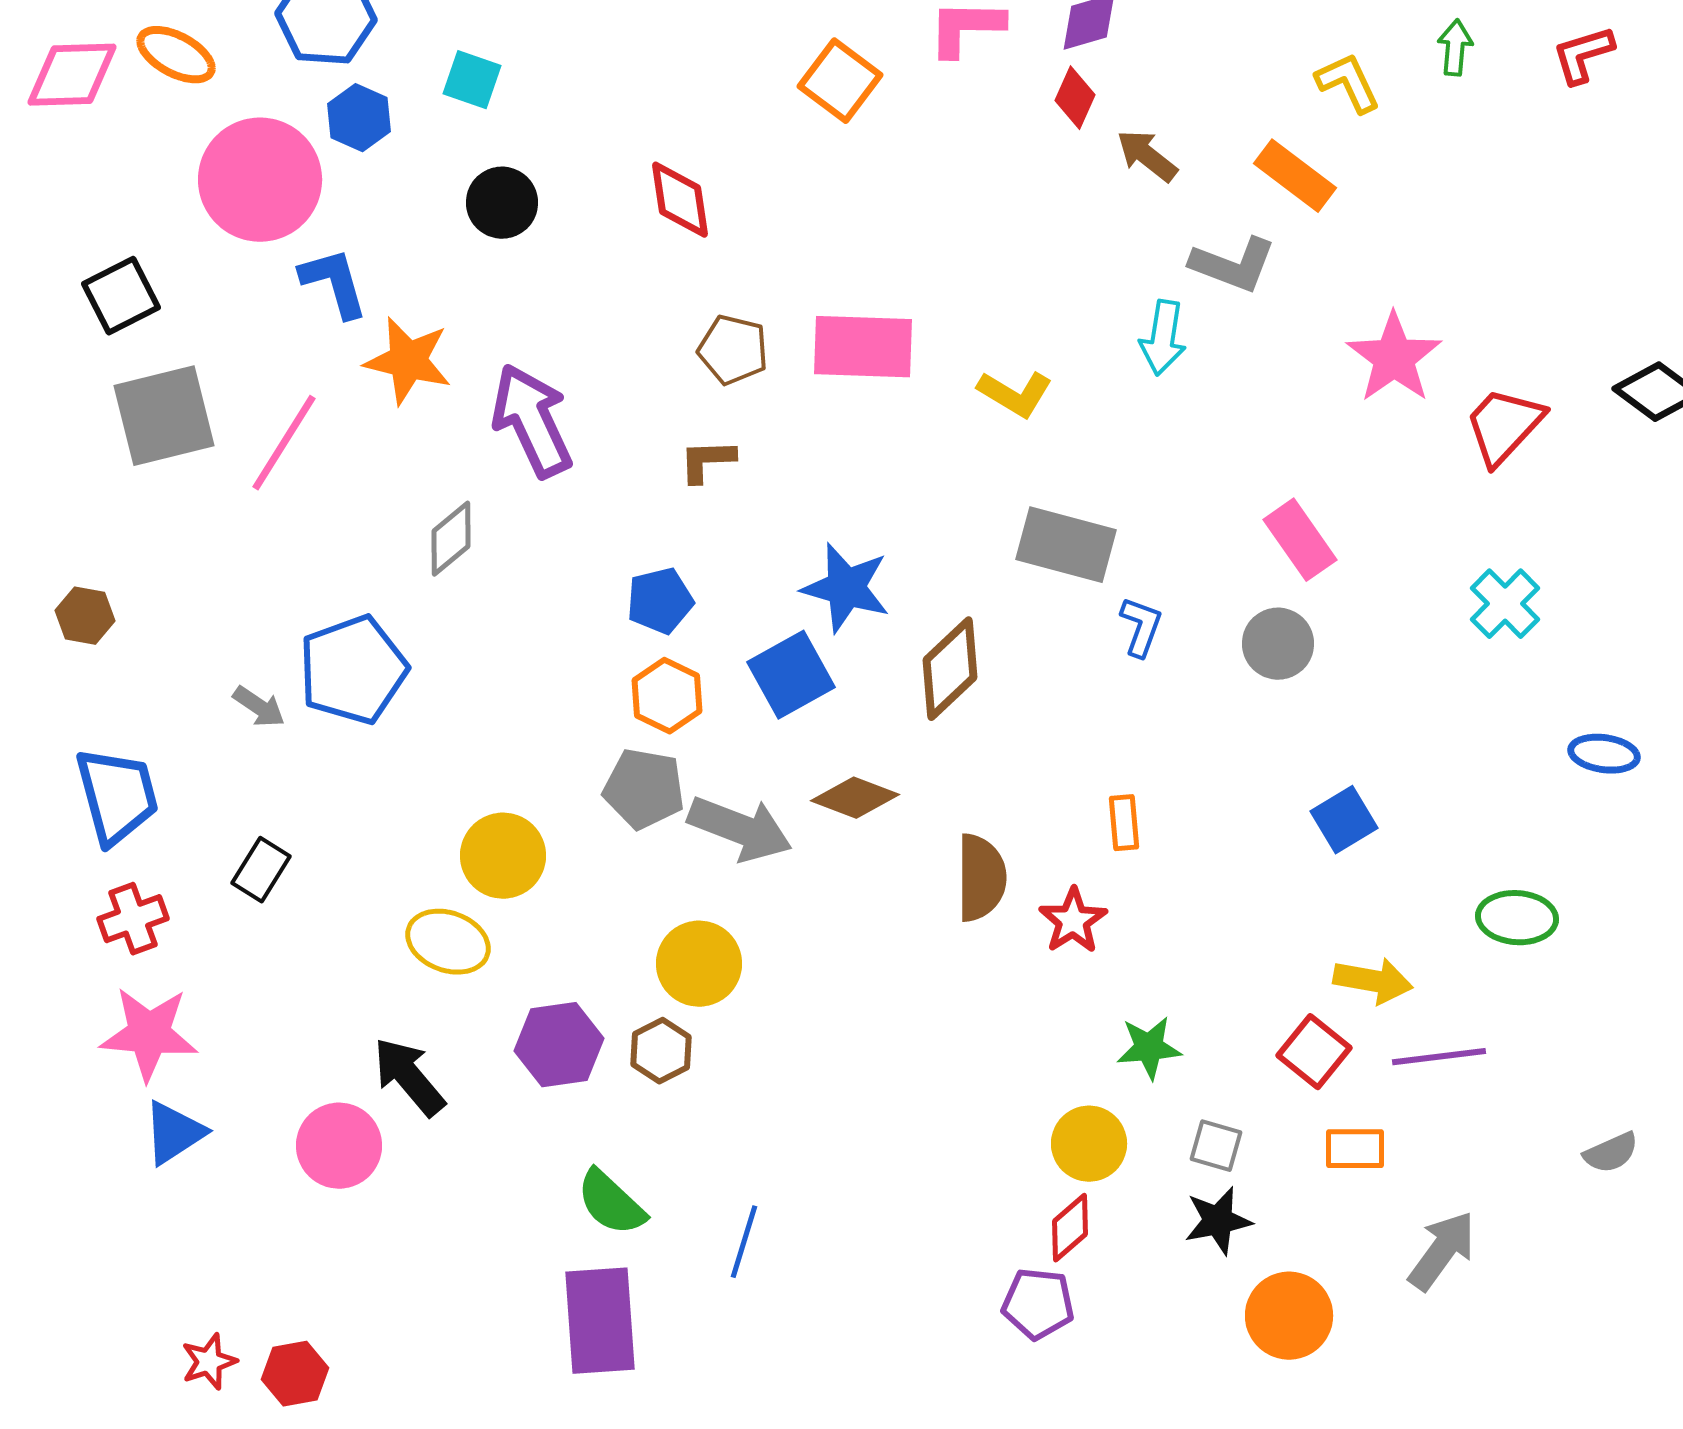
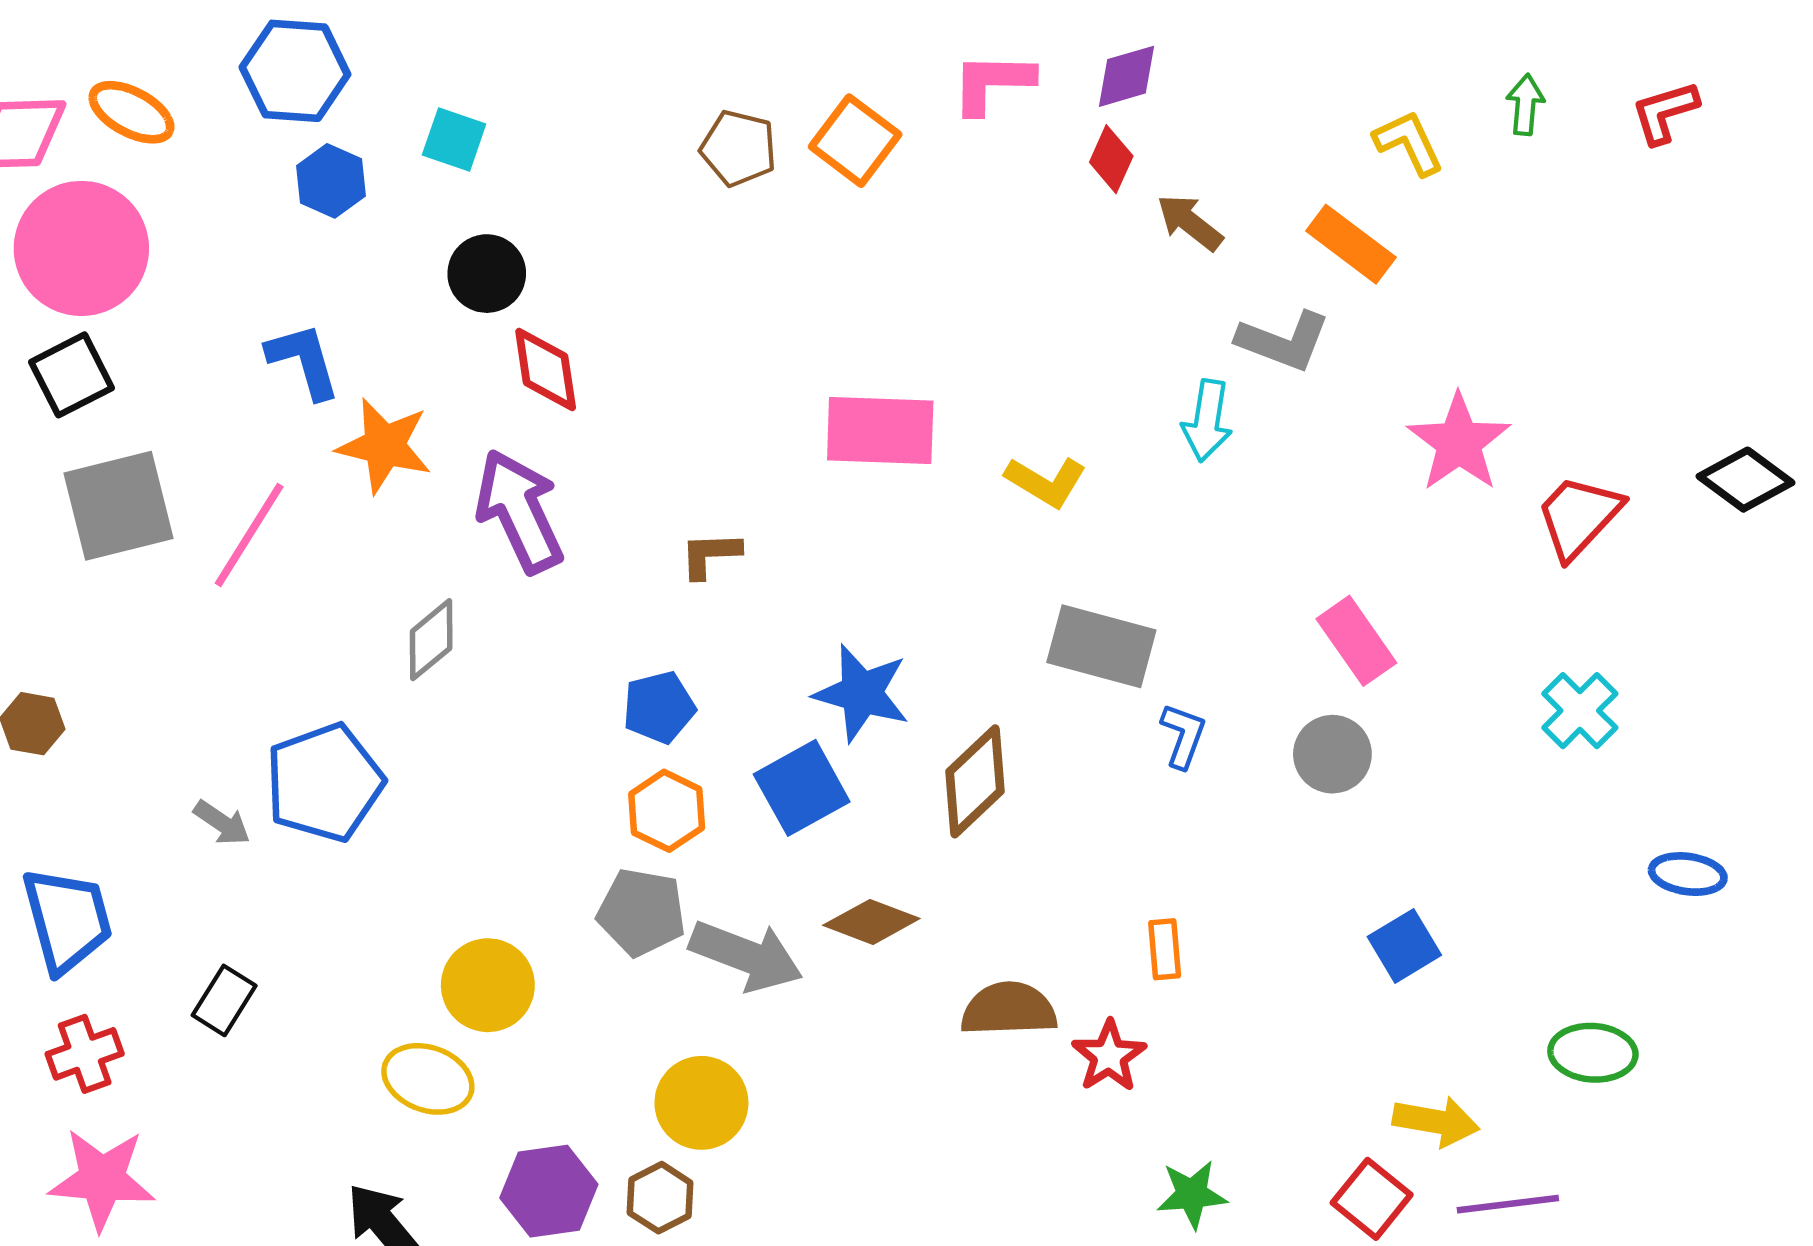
pink circle: (260, 180) -> (81, 248), moved
red diamond: (680, 200) -> (546, 369), moved
brown pentagon: (733, 350) -> (738, 148), moved
brown semicircle: (981, 878) -> (1009, 1009), turned -92

